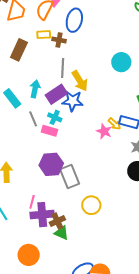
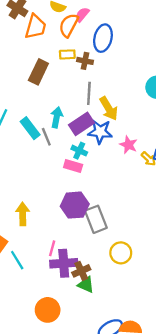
gray line: (33, 119) -> (46, 137), moved
pink star: (104, 131) -> (128, 145), moved

